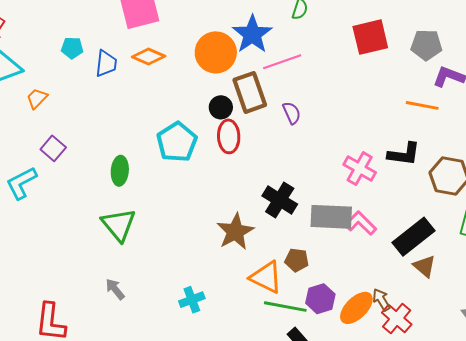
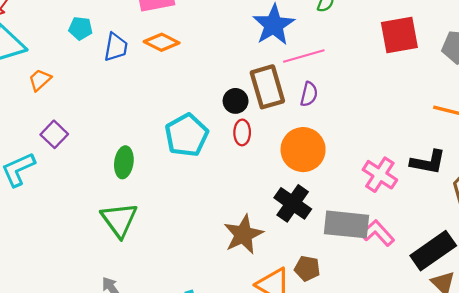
orange circle: (216, 52) -> (303, 150), moved
purple semicircle: (292, 113) -> (309, 94), moved, turned 35
red ellipse: (229, 136) -> (242, 132), size x0.7

